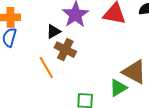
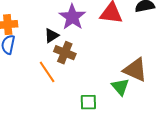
green triangle: (118, 88) -> (120, 87), turned -36

